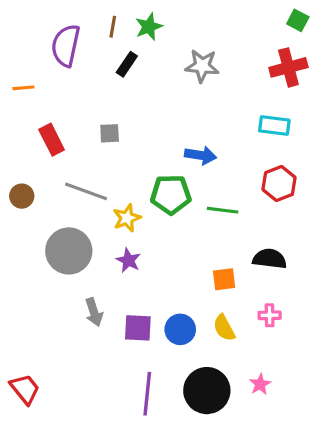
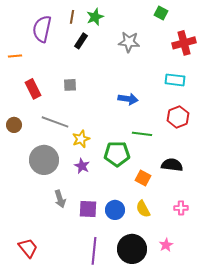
green square: (298, 20) -> (161, 13), moved
green pentagon: (171, 194) -> (117, 154), moved
orange square: (224, 279) -> (143, 178), turned 35
pink cross: (270, 315) -> (181, 208), moved
red trapezoid: (25, 389) -> (28, 248), moved

